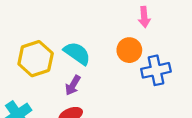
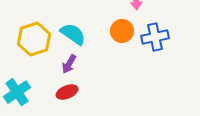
blue cross: (156, 70) -> (155, 37), moved

